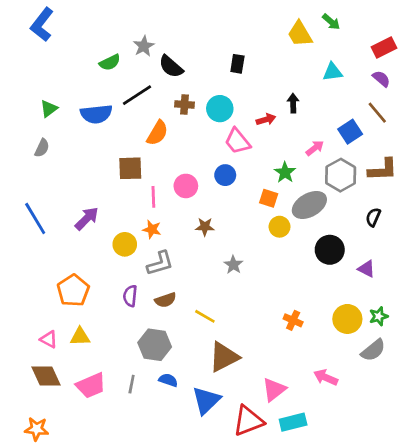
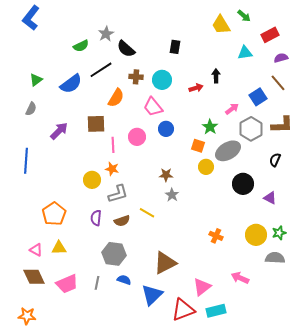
red rectangle: (384, 48) -> (270, 35), moved
purple semicircle: (381, 79) -> (281, 58), turned -56
blue semicircle: (96, 114) -> (71, 84), turned -30
pink trapezoid: (237, 141) -> (153, 107), moved
blue line: (35, 219) -> (26, 161), turned 35
purple arrow: (87, 219) -> (59, 131), moved
brown star: (205, 227) -> (166, 175), moved
yellow line: (205, 316) -> (147, 213), moved
gray semicircle: (373, 350) -> (275, 258), turned -138

